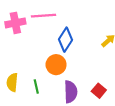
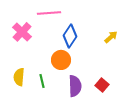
pink cross: (15, 23) -> (22, 32), moved, turned -36

